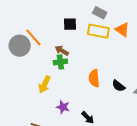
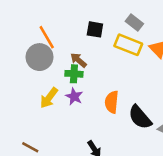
gray circle: (20, 46) -> (39, 57), moved
black semicircle: (118, 86) -> (140, 117), size x1.5
purple star: (63, 107) -> (74, 96), moved

